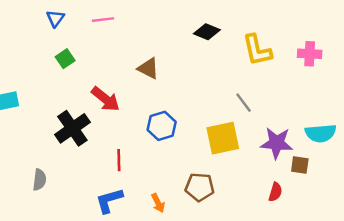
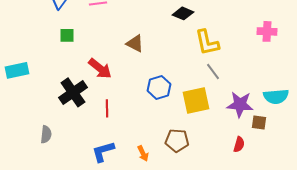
yellow L-shape: (257, 50) -> (207, 42), moved
green square: (65, 59) -> (67, 35), turned 35
blue hexagon: (162, 126) -> (159, 87), moved
red line: (119, 160) -> (107, 108), moved

